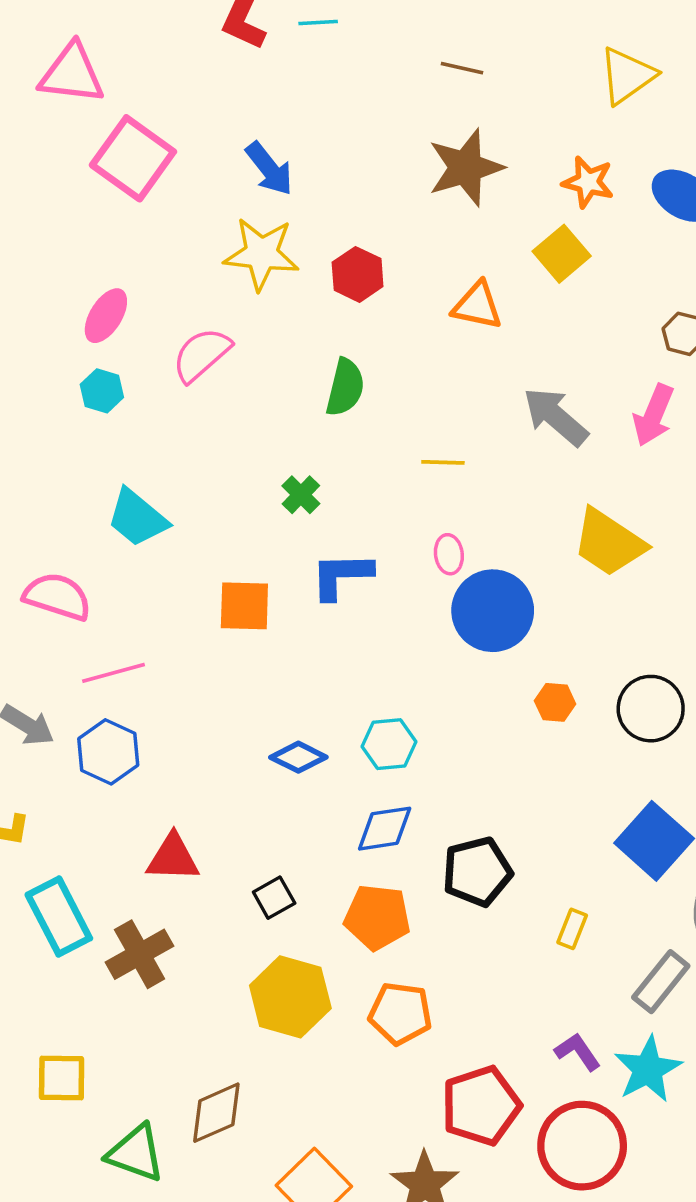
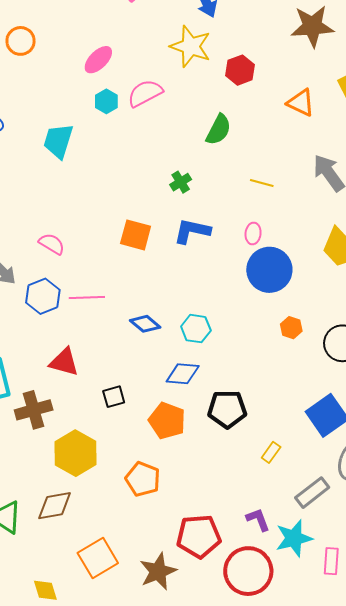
cyan hexagon: (102, 391) -> (106, 101), moved
cyan trapezoid: (137, 518) -> (58, 141), moved, turned 54
pink semicircle: (57, 597) -> (52, 244), moved, size x0.7
pink line: (113, 673) -> (87, 297), moved
yellow hexagon: (290, 997) -> (75, 453), moved
orange pentagon: (400, 1013) -> (143, 479), moved

